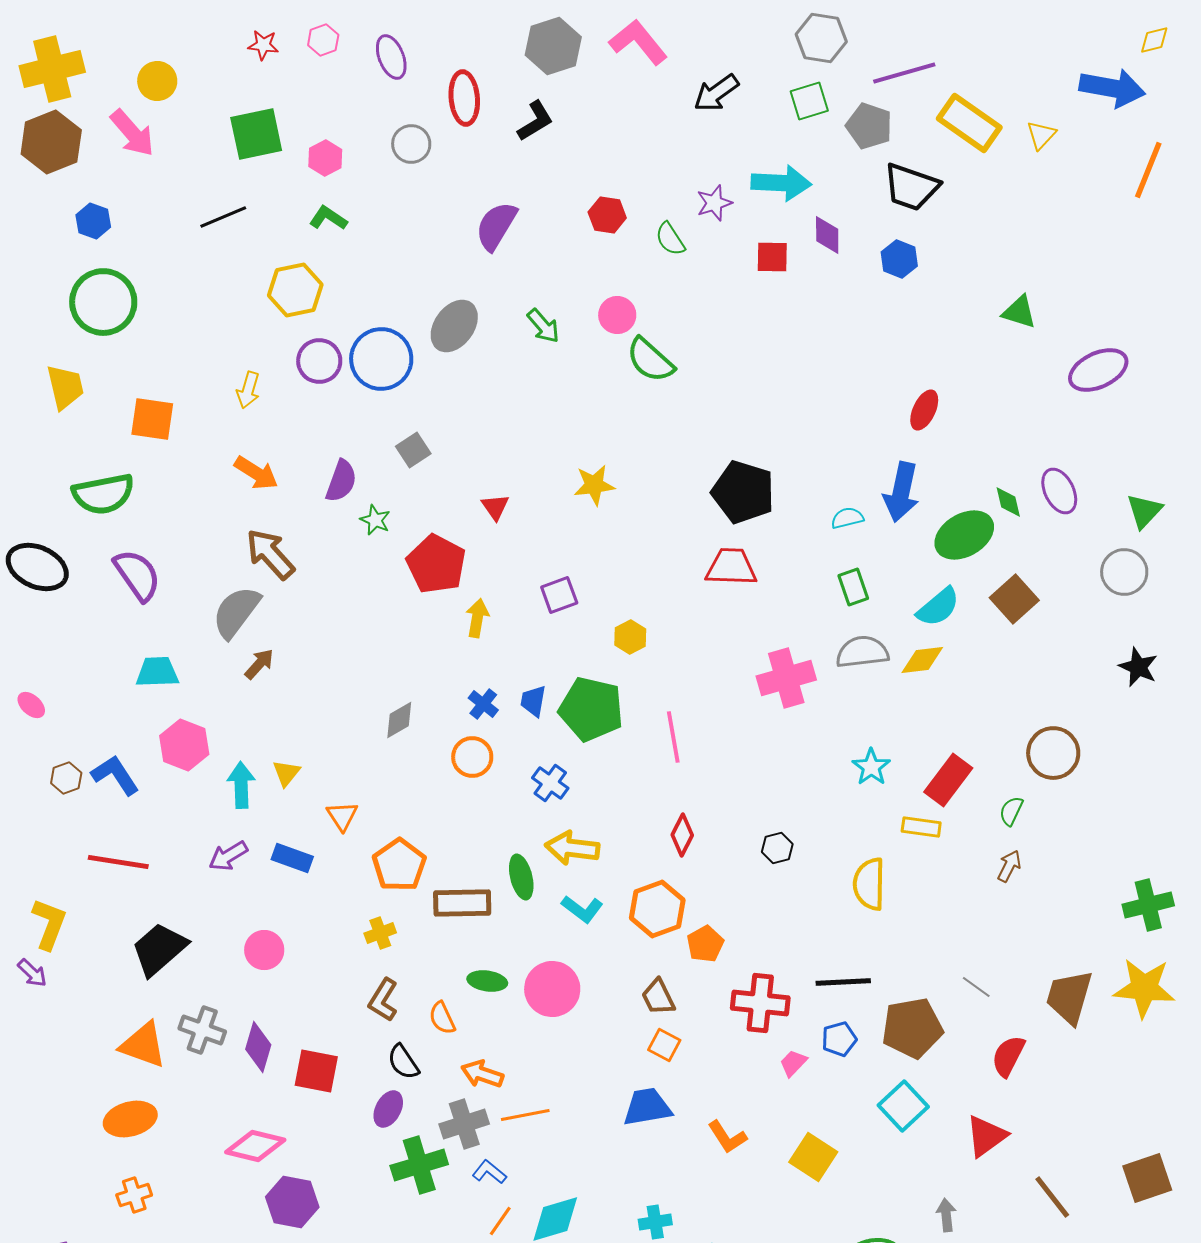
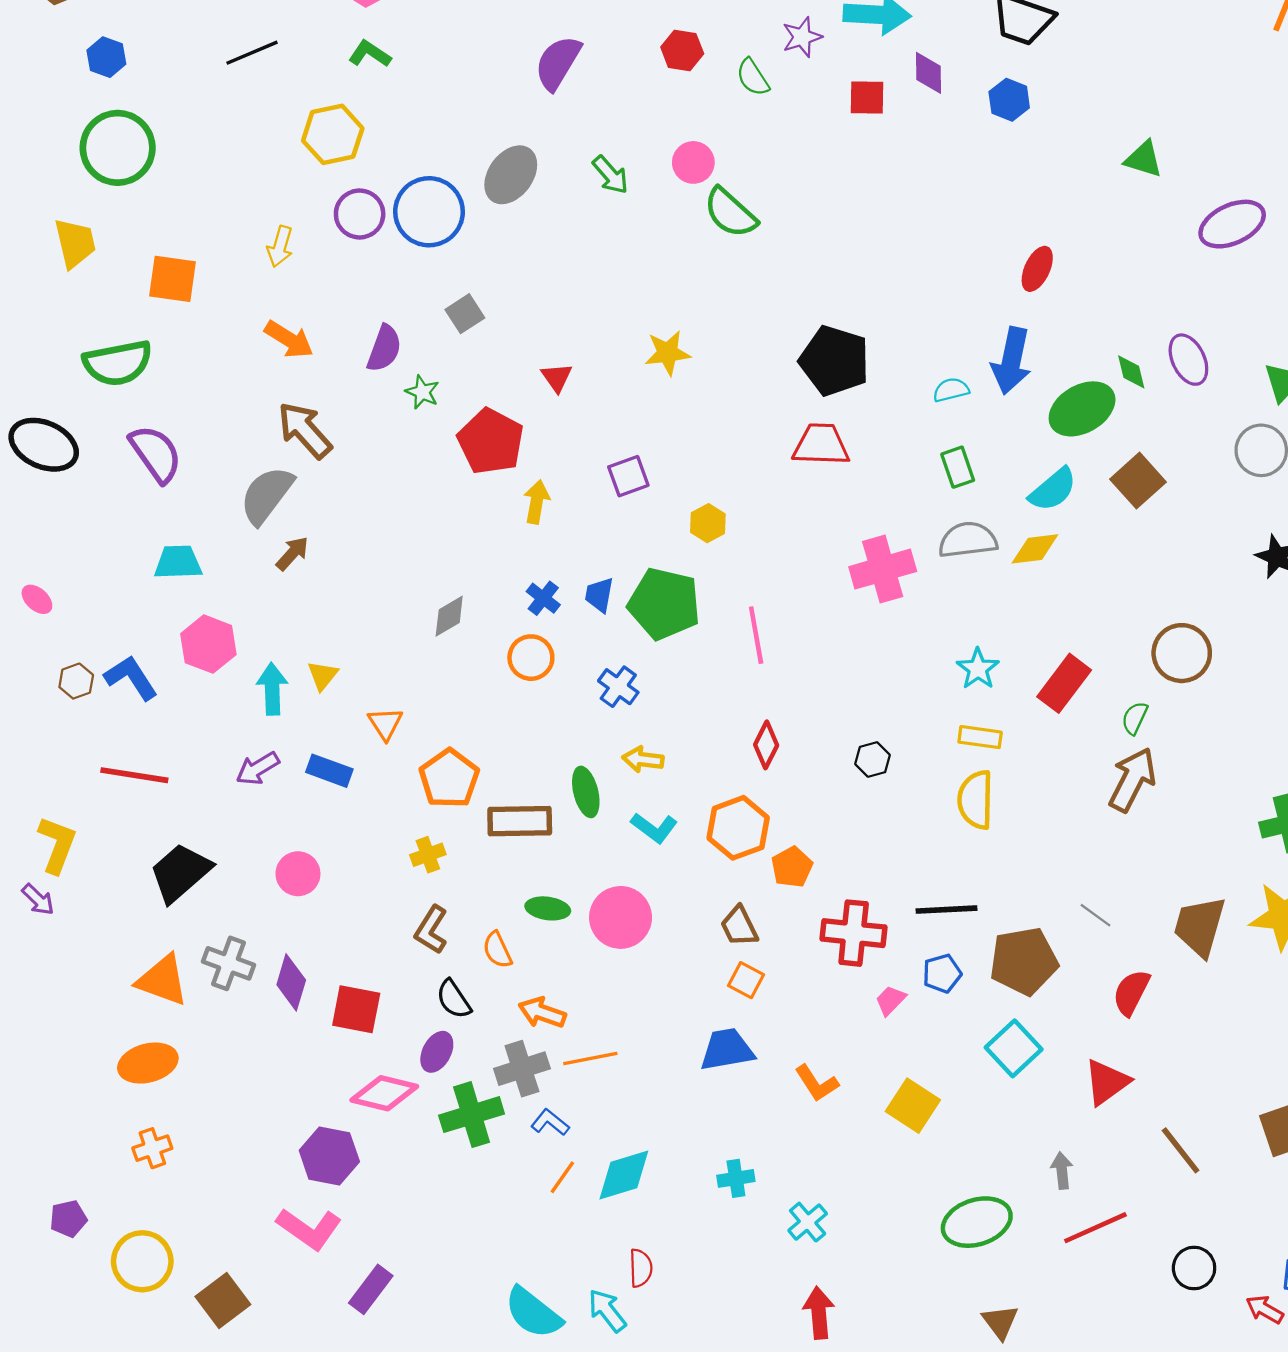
yellow rectangle: (921, 827) -> (980, 737), moved
yellow arrow: (572, 848) -> (643, 759), size x0.7
brown arrow: (1009, 866) -> (1132, 780), size x1.8
pink diamond: (255, 1146) -> (384, 1093), moved

